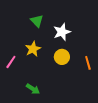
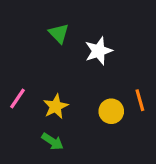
yellow star: (33, 49) -> (56, 106), moved
yellow circle: (62, 57) -> (111, 111), moved

